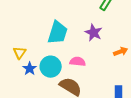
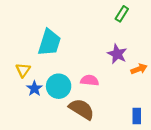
cyan trapezoid: (58, 33) -> (49, 43), moved
purple star: (94, 33) -> (117, 54), moved

